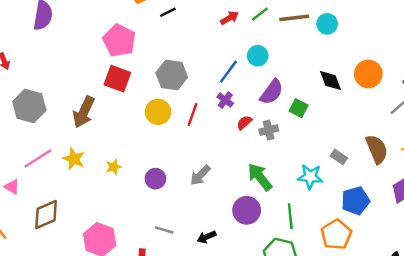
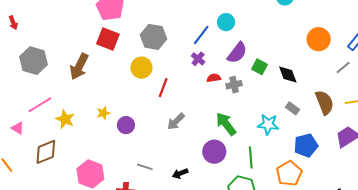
black diamond: (330, 81) -> (288, 75), moved
red line: (193, 114) -> (163, 88), moved
red semicircle: (244, 123) -> (214, 78), turned 32
yellow star: (74, 159) -> (65, 119), moved
purple circle: (155, 179) -> (126, 125), moved

